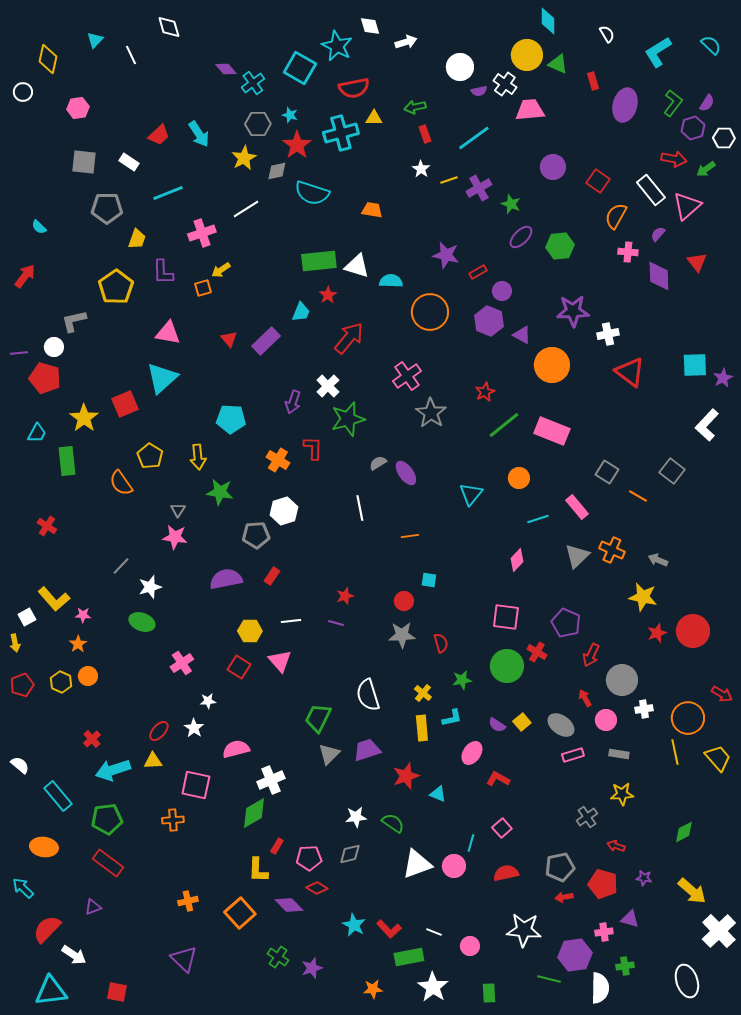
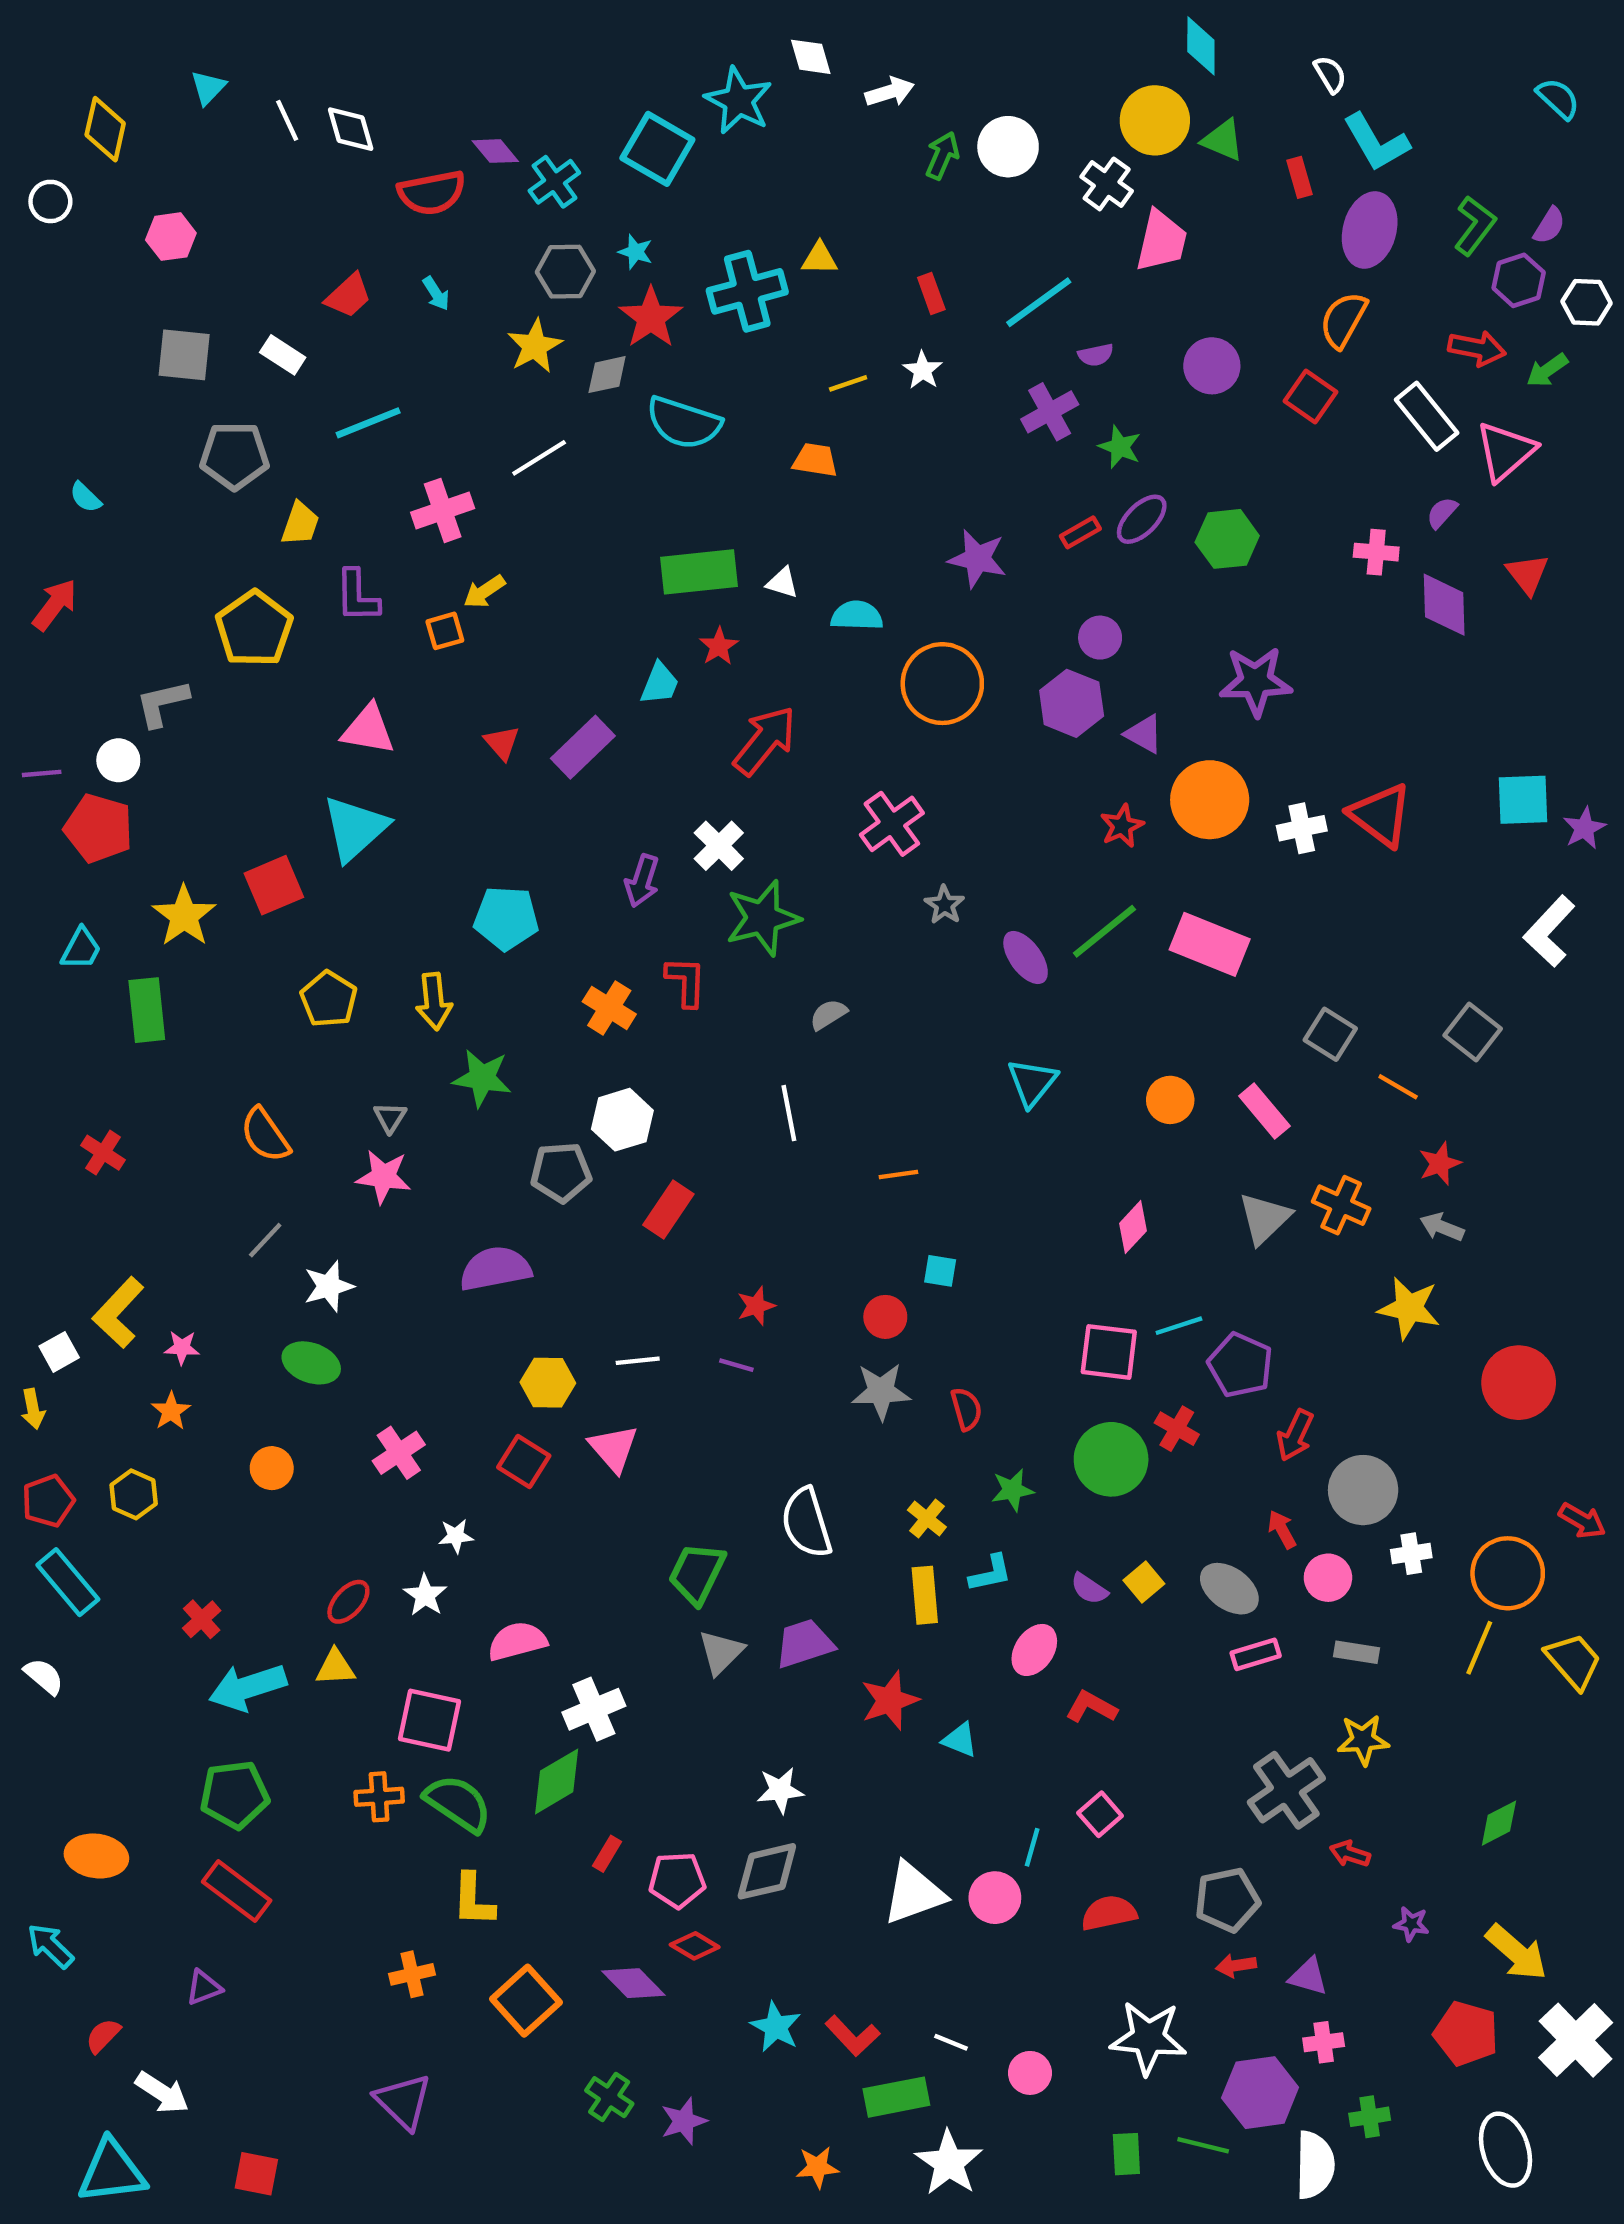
white diamond: (169, 27) -> (351, 129), moved
cyan L-shape: (658, 52) -> (1376, 142), moved, turned -88
red semicircle: (354, 88) -> (432, 193), moved
purple semicircle: (479, 91) -> (1096, 355), moved
green arrow: (415, 107) -> (942, 155), moved, turned 125
pink trapezoid: (530, 110) -> (1161, 241), turned 108
cyan arrow: (199, 134) -> (436, 294), size x0.6
yellow line: (449, 180) -> (848, 383), moved
orange semicircle: (616, 216) -> (1343, 320), moved
white triangle: (357, 266) -> (782, 583), size x0.6
red rectangle: (478, 272) -> (1080, 532), moved
white cross: (608, 334) -> (1302, 828), moved
red star: (485, 392) -> (1122, 826), moved
gray star: (431, 413) -> (944, 905), size x0.6
purple ellipse: (406, 473) -> (1026, 958), moved
orange circle: (519, 478) -> (1170, 1100), moved
orange semicircle: (121, 483) -> (265, 1135), moved
cyan line: (538, 519) -> (1179, 1326), moved
red rectangle: (272, 576) -> (668, 1210), moved, size x1.4
yellow L-shape: (54, 599) -> (118, 1313), turned 84
red star: (657, 633) -> (1440, 1163), moved
orange circle: (88, 676) -> (272, 1468), moved
yellow line: (675, 752) -> (1479, 1648), turned 35
cyan rectangle: (58, 796) -> (68, 1582), moved
gray cross: (587, 817) -> (1286, 1790), size x1.6
green semicircle: (393, 823) -> (458, 1803), moved, size x1.4
gray diamond: (350, 854) -> (767, 1871), size x1.4
yellow L-shape: (258, 870) -> (473, 1900), moved
red pentagon: (603, 884) -> (1466, 2033), moved
purple triangle: (630, 919) -> (1308, 1977), moved
red semicircle: (47, 929) -> (103, 2036), size x0.6
green rectangle: (489, 993) -> (1126, 2154), moved

